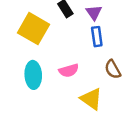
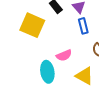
cyan ellipse: (33, 75) -> (47, 72), moved

